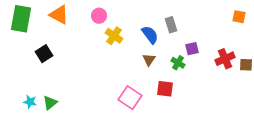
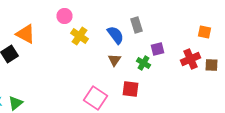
orange triangle: (59, 15) -> (26, 34), moved
orange square: (239, 17) -> (204, 32), moved

